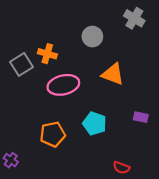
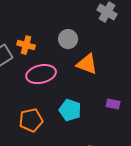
gray circle: (92, 37) -> (68, 39), moved

